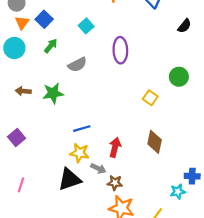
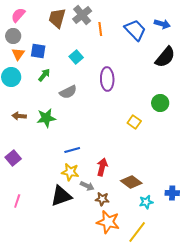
blue square: (44, 19) -> (38, 51), turned -35
black semicircle: (184, 26) -> (165, 57), size x1.6
brown diamond: (155, 142) -> (131, 182), moved, turned -65
cyan star: (178, 192) -> (146, 202), moved

